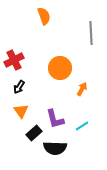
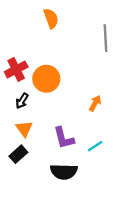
orange circle: (60, 68) -> (46, 79), moved
black rectangle: (34, 133) -> (18, 154), moved

